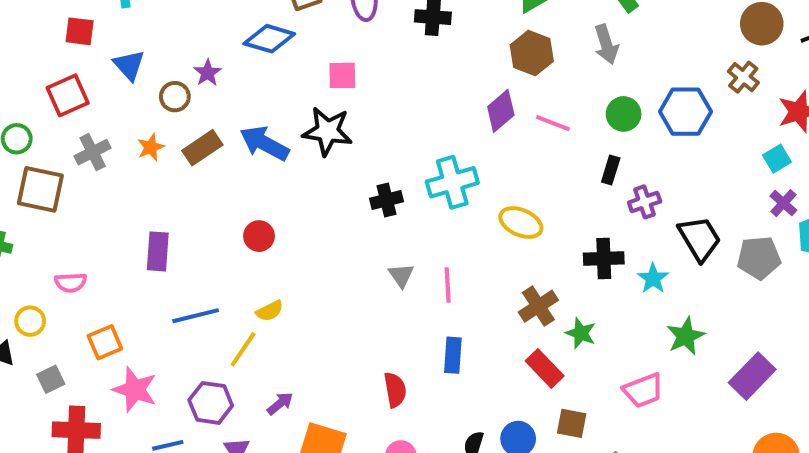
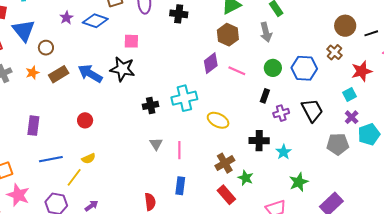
blue triangle: (129, 65) -> (24, 30), size x1.4
purple star: (208, 73) -> (66, 18), moved
black trapezoid: (700, 239) -> (312, 110), moved

